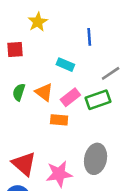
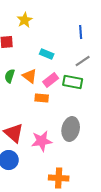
blue line: (89, 37) -> (81, 32), moved
green rectangle: (98, 100) -> (73, 82), turned 30

